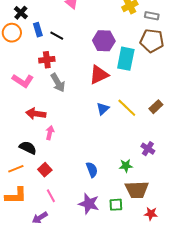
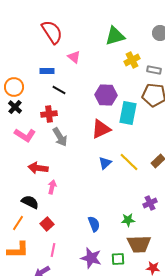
black cross: (21, 13) -> (15, 107), moved
blue rectangle: (38, 30) -> (47, 71), moved, turned -72
purple cross: (148, 149) -> (150, 203), turned 32
orange line: (16, 169) -> (18, 223), turned -35
pink line: (51, 196) -> (53, 250), turned 40

